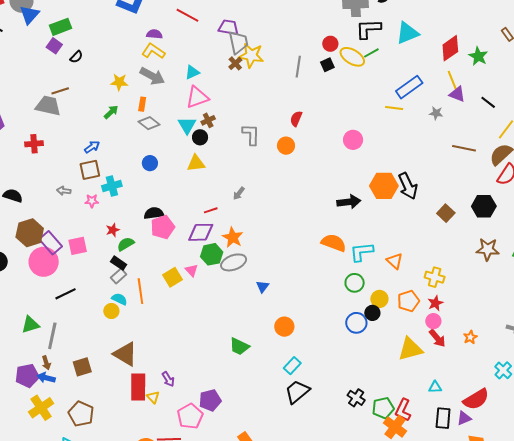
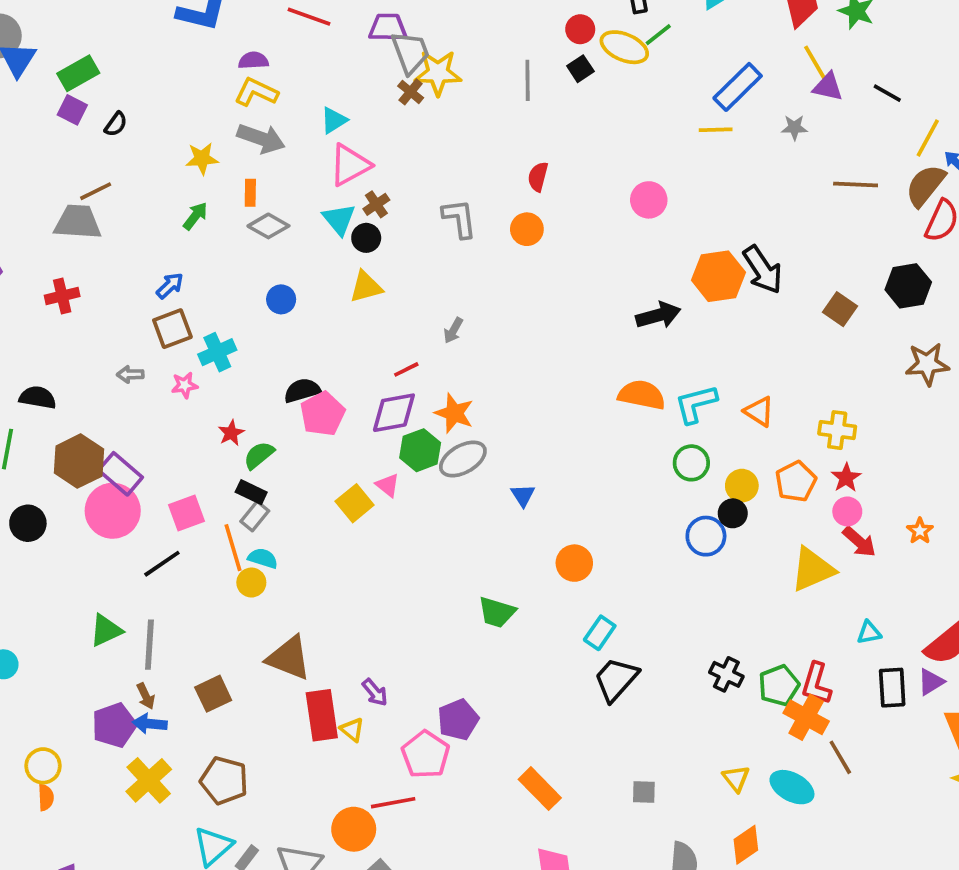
pink square: (78, 246) -> (186, 513), moved
orange line: (140, 291) -> (233, 548), moved

